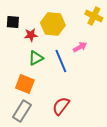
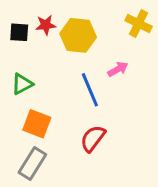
red star: (31, 35) -> (46, 25), moved
green triangle: (36, 58) -> (22, 84), moved
red semicircle: (61, 106) -> (93, 138), moved

